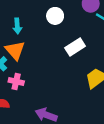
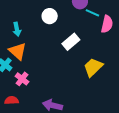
pink cross: (16, 82) -> (22, 79), turned 32

